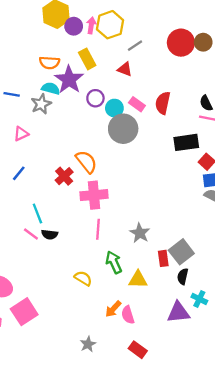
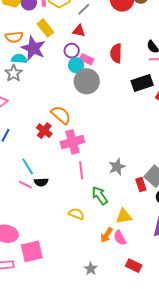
purple circle: (95, 98) -> (72, 51), moved
pink rectangle: (137, 104) -> (87, 59), moved
gray star: (140, 233) -> (117, 167), turned 30
yellow triangle: (138, 280) -> (124, 216), moved
pink square: (24, 312) -> (32, 251), turned 30

